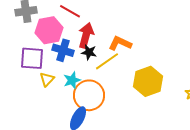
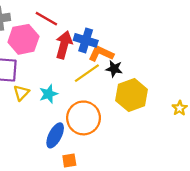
blue cross: (63, 50) -> (86, 40), moved
black star: (89, 52) -> (114, 69), moved
orange circle: (89, 95) -> (84, 118), moved

